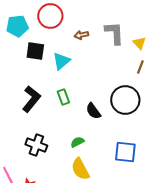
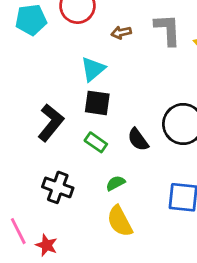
black square: (35, 51) -> (97, 103), moved
green rectangle: (63, 97) -> (96, 142), moved, turned -35

